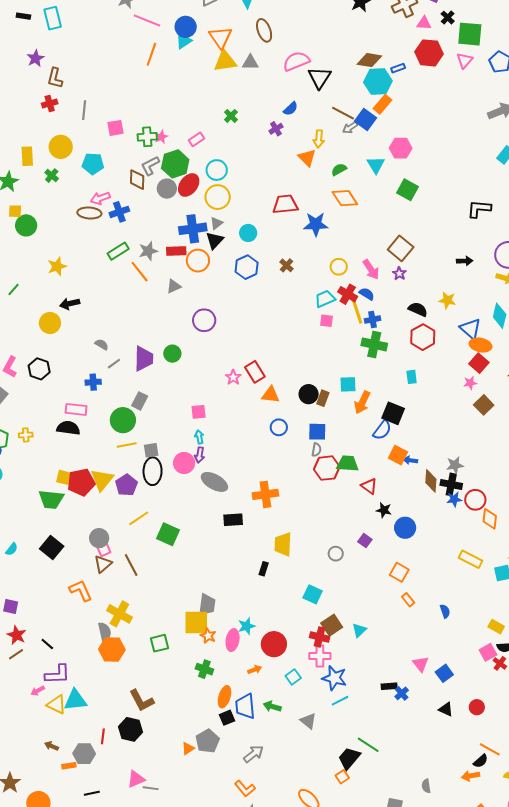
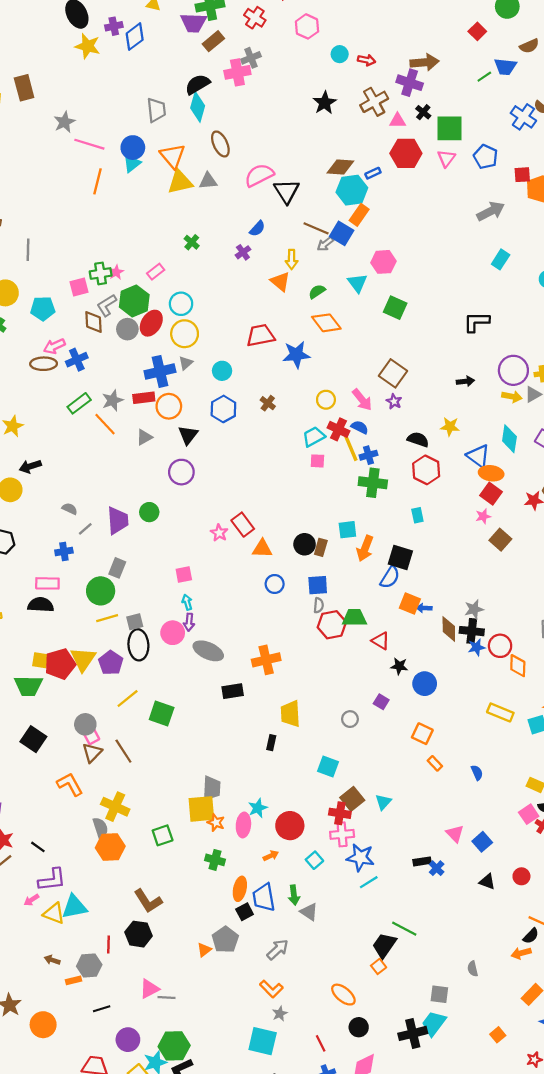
pink square: (116, 128) -> (79, 287), moved
black triangle: (215, 240) -> (188, 435), moved
green arrow: (272, 706) -> (294, 895), turned -108
gray triangle: (308, 721) -> (309, 912), moved

